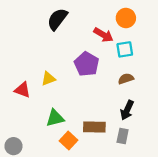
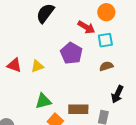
red triangle: (22, 90) -> (14, 65), moved
black arrow: (127, 110) -> (117, 94), moved

